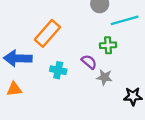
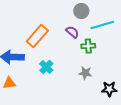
purple semicircle: (89, 62) -> (72, 32), moved
cyan cross: (58, 70) -> (46, 67), turned 32

